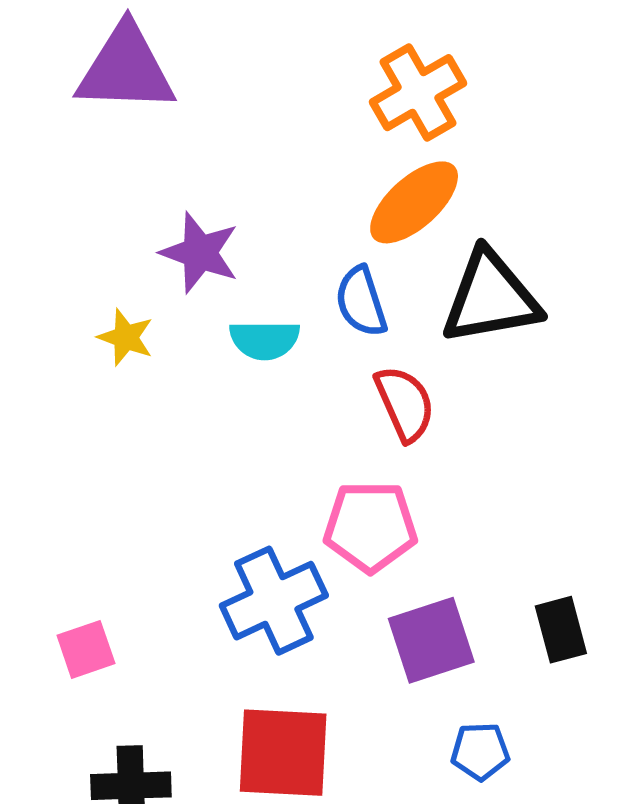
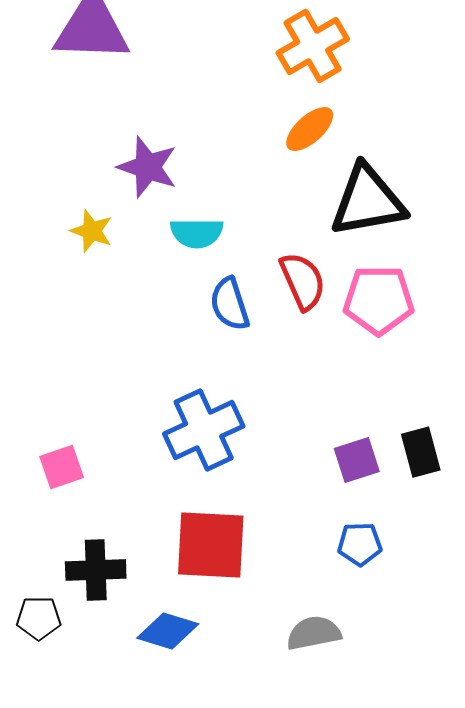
orange ellipse: (414, 202) -> (310, 129), size x0.7
blue semicircle: (361, 302) -> (230, 304), moved
pink pentagon: (370, 526) -> (379, 300), moved
purple square: (431, 640) -> (357, 460), moved, size x0.7

